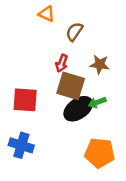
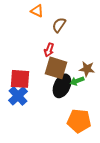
brown star: (100, 64) -> (87, 69), moved
black ellipse: (78, 109) -> (62, 86), turned -30
blue cross: (21, 145) -> (18, 96), moved, turned 30

